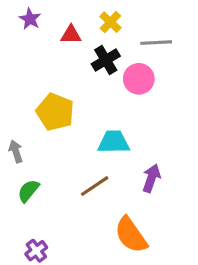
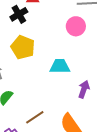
black cross: (106, 60) -> (19, 14), moved
brown line: (95, 186) -> (35, 117), moved

